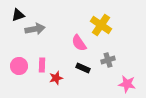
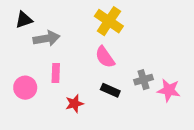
yellow cross: (101, 25) -> (109, 21), moved
pink rectangle: (42, 65) -> (56, 73), moved
pink star: (127, 84) -> (169, 90), moved

